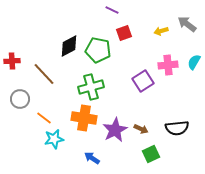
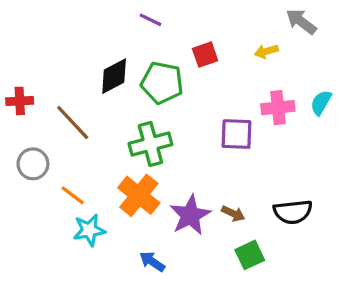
purple line: (112, 10) -> (150, 20), moved
gray arrow: (187, 24) -> (301, 21), moved
purple square: (143, 81) -> (237, 134), turned 35
orange cross: (84, 118) -> (139, 195), turned 30

